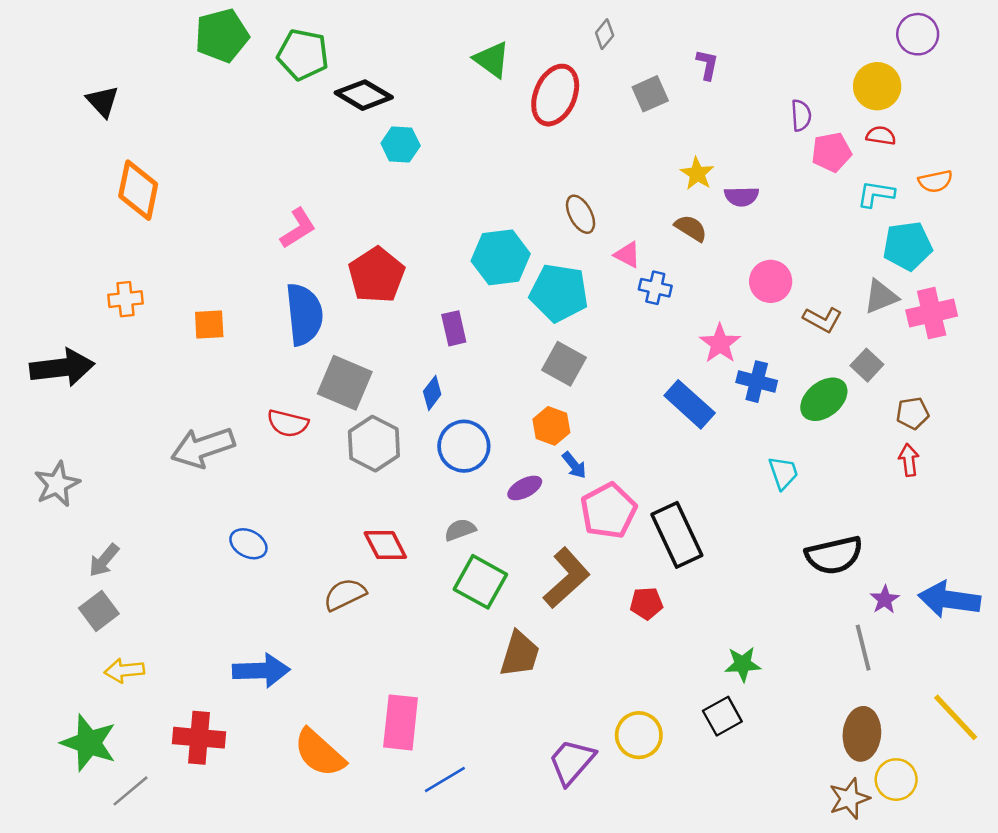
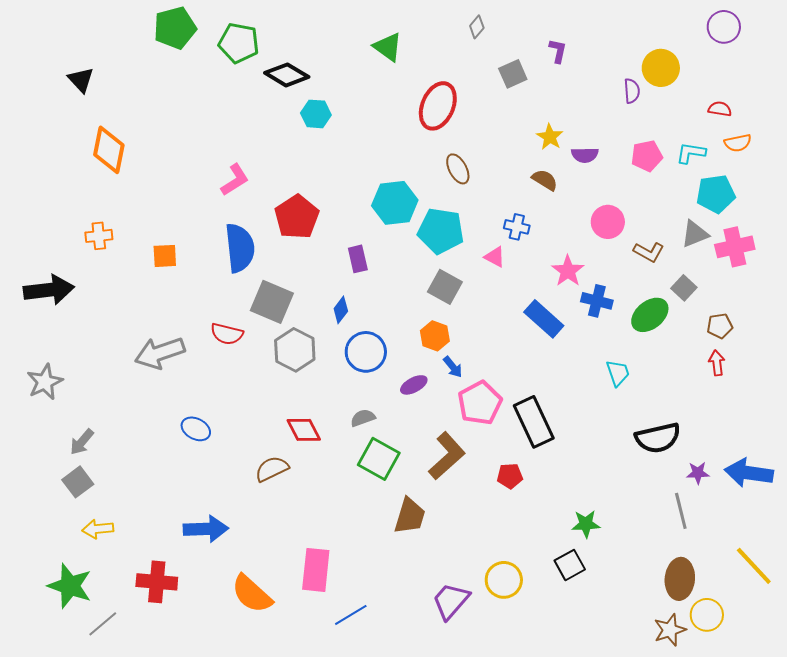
yellow circle: (877, 86) -> (661, 68), moved
red ellipse: (555, 95) -> (438, 106), moved
red semicircle: (881, 136) -> (720, 109), moved
pink pentagon: (831, 152) -> (647, 156), moved
pink triangle: (627, 255) -> (495, 257), moved
purple star: (885, 600) -> (698, 473), turned 30

